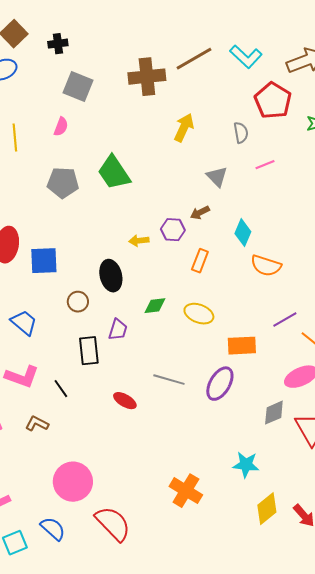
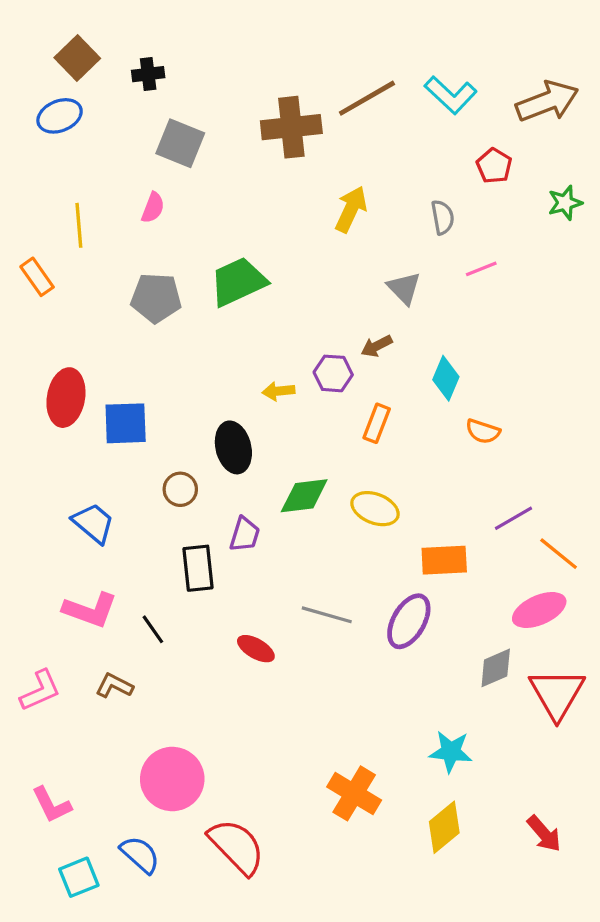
red pentagon: (273, 101) -> (494, 166), size x0.6
green trapezoid: (114, 173) -> (238, 282), turned 99
orange semicircle: (266, 266) -> (483, 431), size x0.7
green diamond: (155, 306) -> (304, 496), size x1.4
yellow diamond: (267, 509) -> (444, 827), moved

